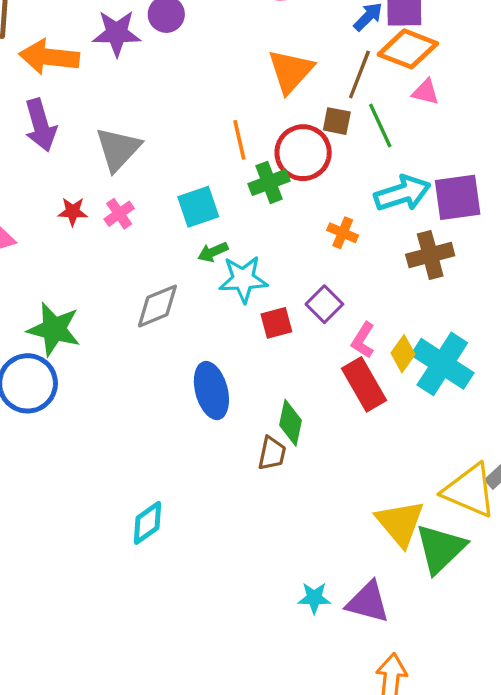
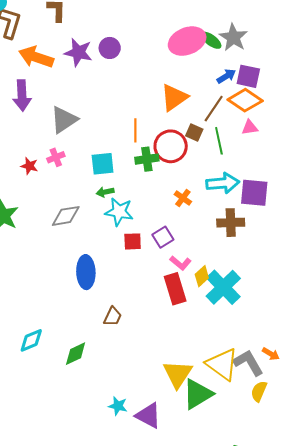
pink triangle: (426, 92) -> (250, 127), turned -36
red star: (73, 212) -> (29, 166), moved
pink L-shape: (363, 340) -> (180, 263), turned -95
green diamond: (290, 423) -> (76, 354), moved, turned 40

